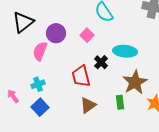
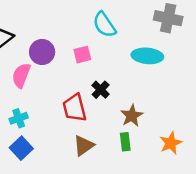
pink square: (87, 35) -> (82, 55), turned 32
cyan ellipse: (125, 51) -> (147, 56), moved
brown star: (135, 82) -> (132, 116), moved, size x0.7

